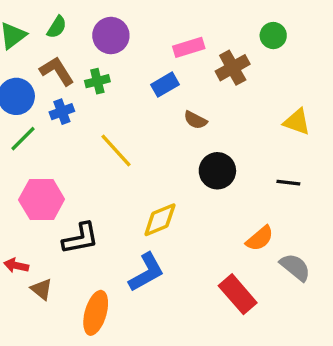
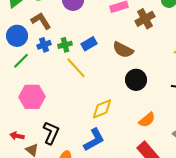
green cross: (97, 81) -> (65, 45), moved
blue rectangle: (165, 85) -> (89, 44), moved
brown semicircle: (195, 120) -> (123, 50), size x1.5
black L-shape: (80, 238) -> (51, 133), moved, turned -55
orange semicircle: (260, 238) -> (147, 120), moved

